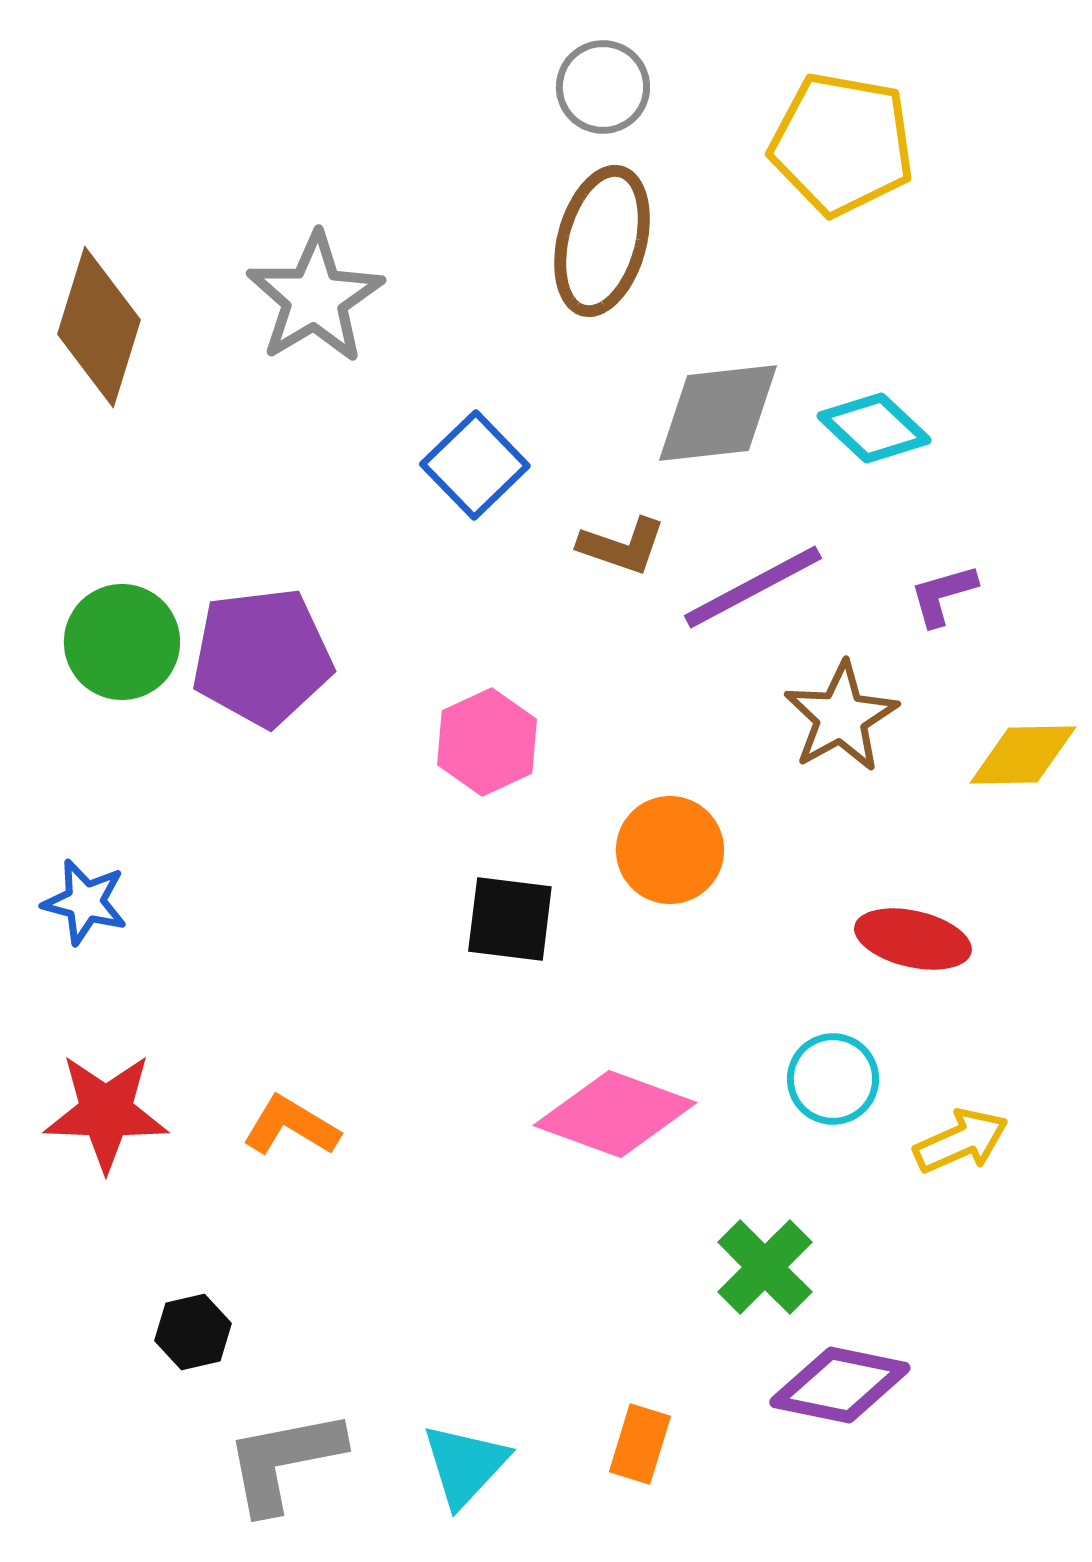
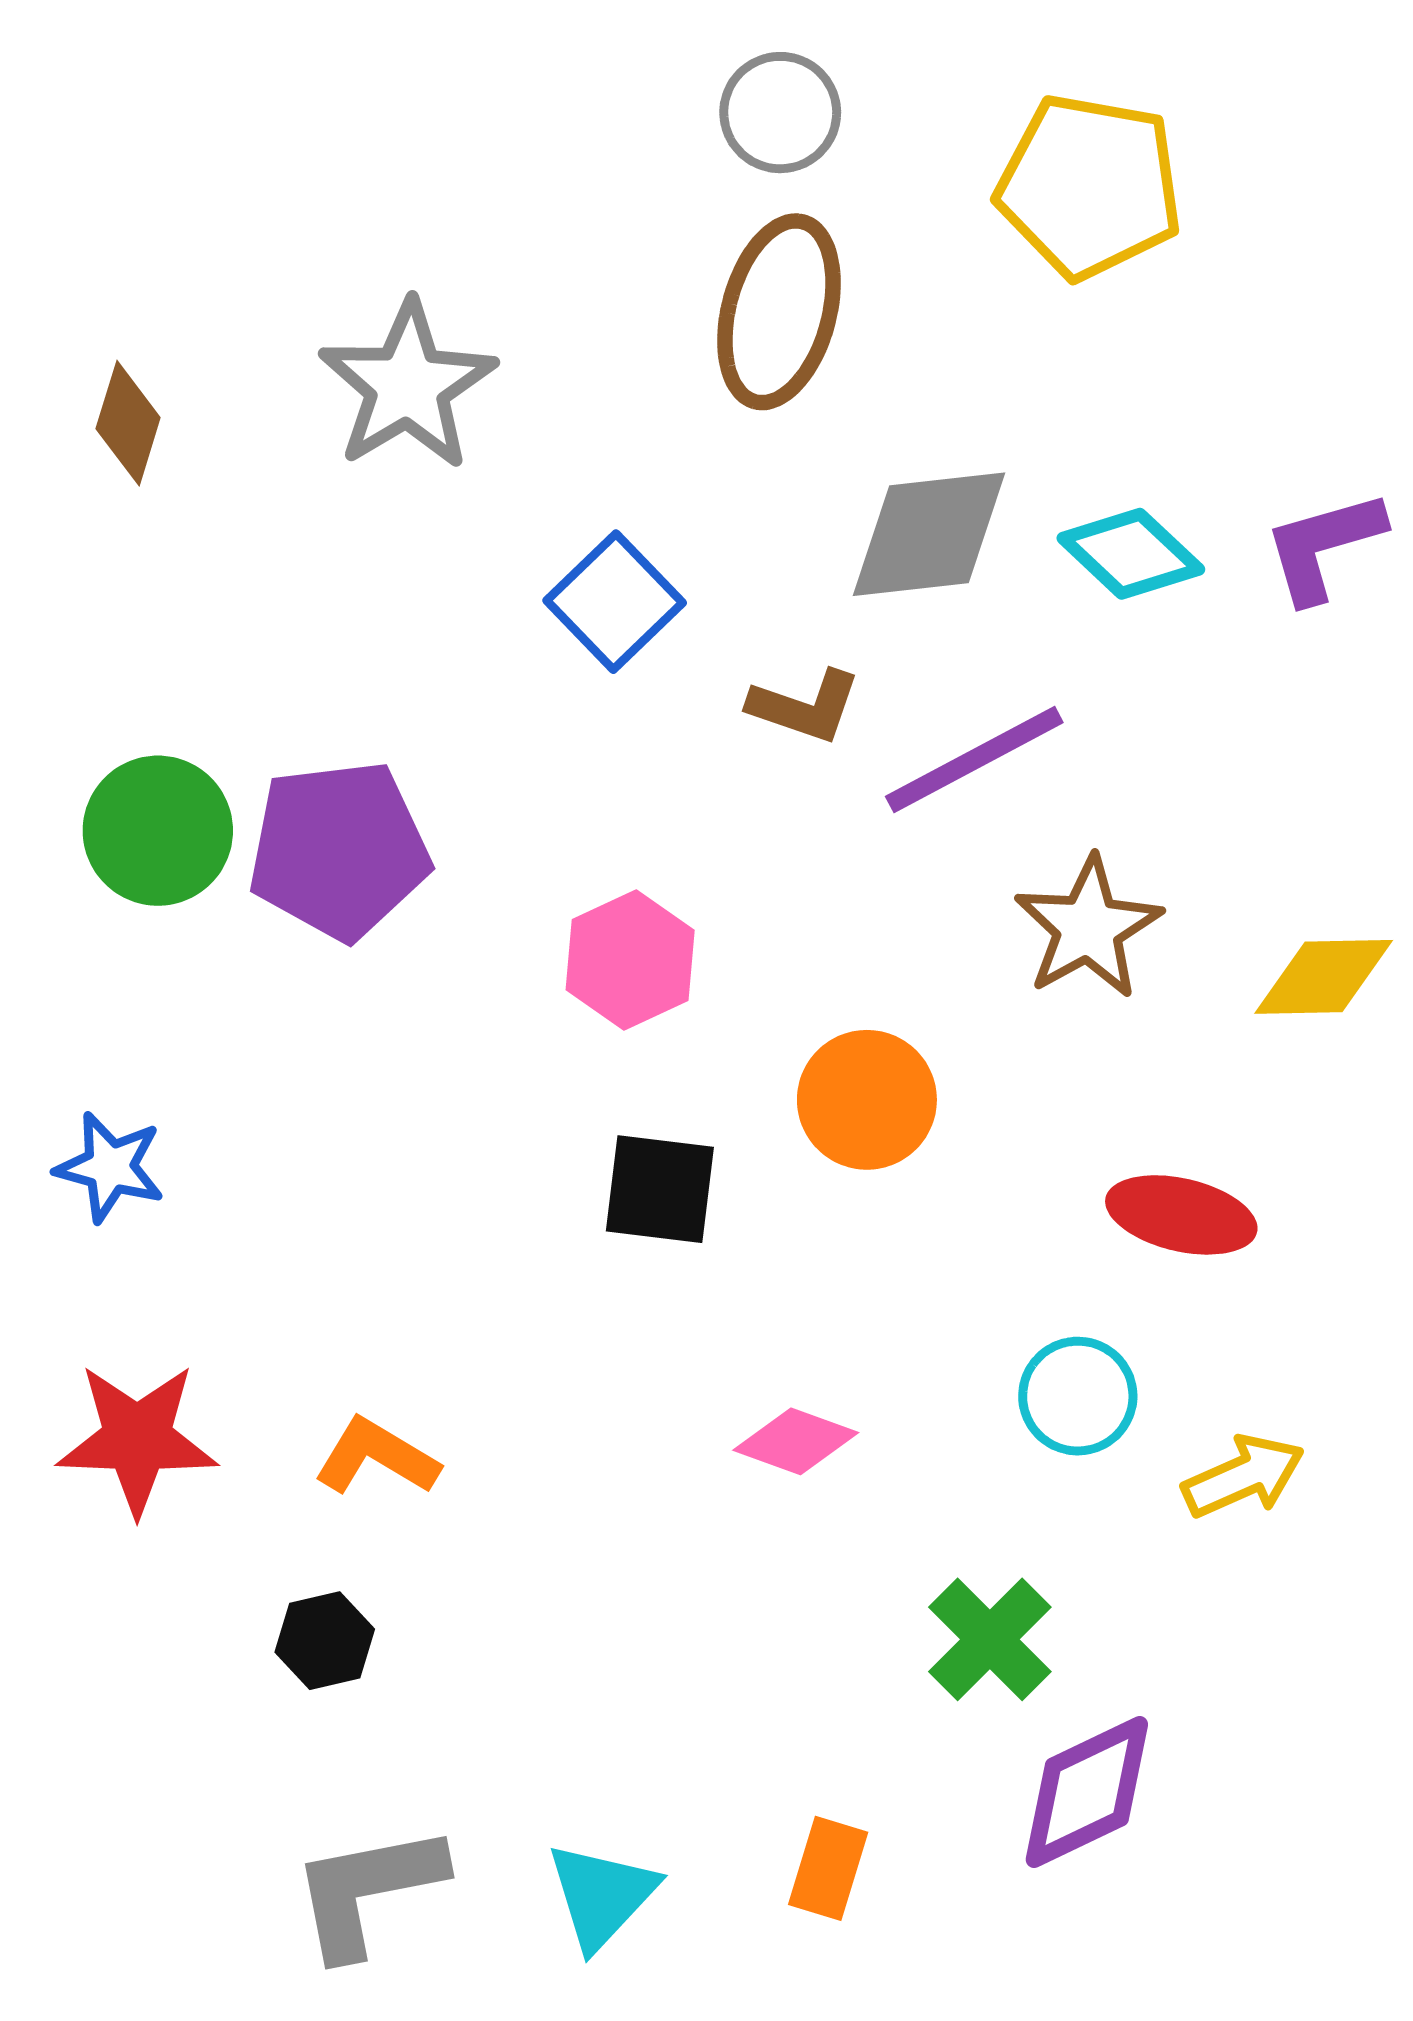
brown diamond: (99, 327) -> (128, 423), size x0.6
purple L-shape: (943, 595) -> (1324, 546), moved, size x1.4
pink diamond: (615, 1114) -> (796, 1441), size x0.6
black hexagon: (193, 1332) -> (325, 1641), moved
purple diamond: (840, 1385) -> (1087, 1792), turned -37

